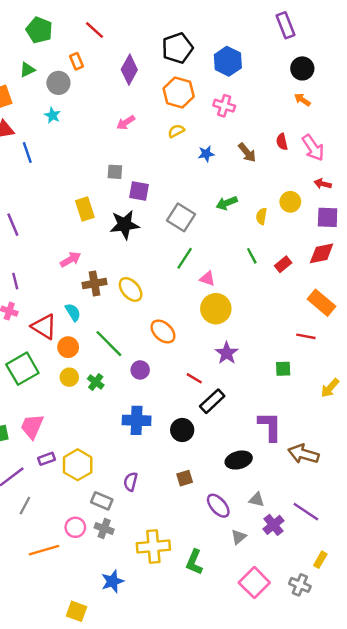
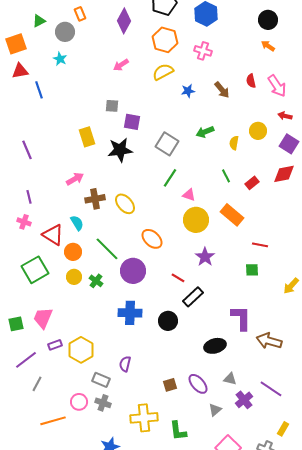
yellow semicircle: (176, 131) -> (163, 72), size x1.5
purple square: (328, 217) -> (289, 144), turned 30
orange rectangle: (322, 303) -> (232, 215), moved
red line: (306, 336) -> (260, 245), moved
purple circle: (140, 370) -> (133, 271), size x1.6
brown square: (185, 478) -> (170, 385), moved
green L-shape: (194, 562) -> (178, 431), turned -30

